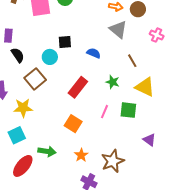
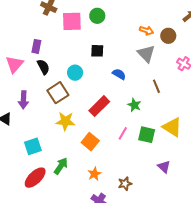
black square: (65, 42) -> (97, 51), moved
yellow triangle: (145, 87) -> (172, 127), moved
yellow star: (23, 108) -> (65, 121), moved
green arrow: (47, 151) -> (61, 166), turned -72
brown star: (113, 161) -> (125, 184), size x0.6

